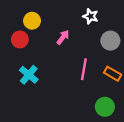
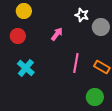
yellow circle: (32, 21) -> (24, 11), moved
gray circle: (110, 41) -> (101, 27), moved

